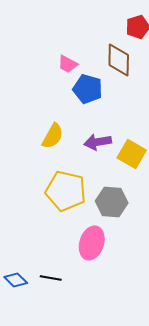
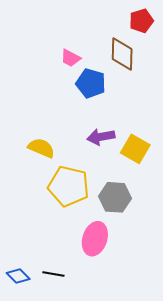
yellow semicircle: (53, 136) -> (41, 148), moved, turned -96

